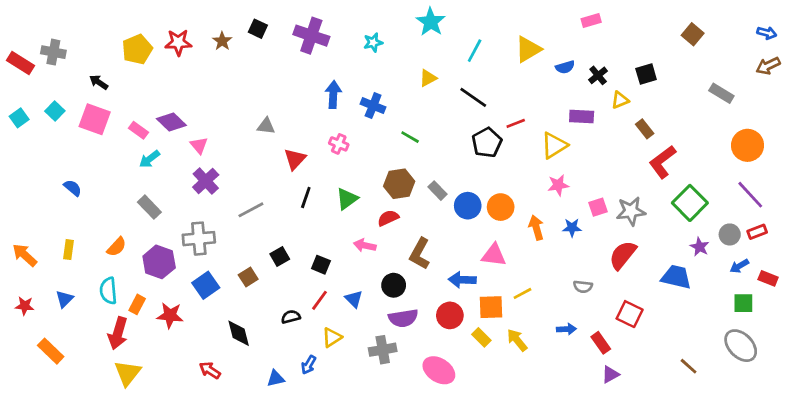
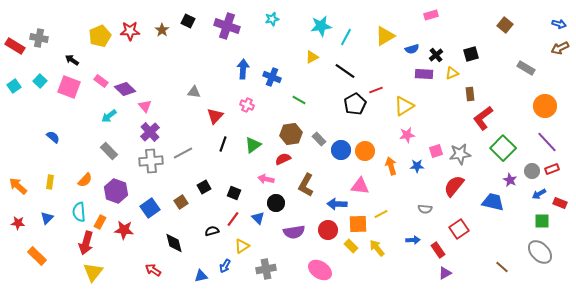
cyan star: (431, 22) -> (321, 26), moved, turned 30
cyan star: (373, 42) -> (272, 19), moved
purple rectangle: (582, 117) -> (424, 74), moved
brown rectangle: (645, 129) -> (470, 94), turned 32
pink rectangle: (138, 130) -> (101, 81), moved
gray cross: (199, 239) -> (151, 161), moved
black circle: (394, 285) -> (276, 203), moved
red square: (630, 314) -> (459, 229), turned 30
gray cross: (383, 350) -> (266, 269), moved

